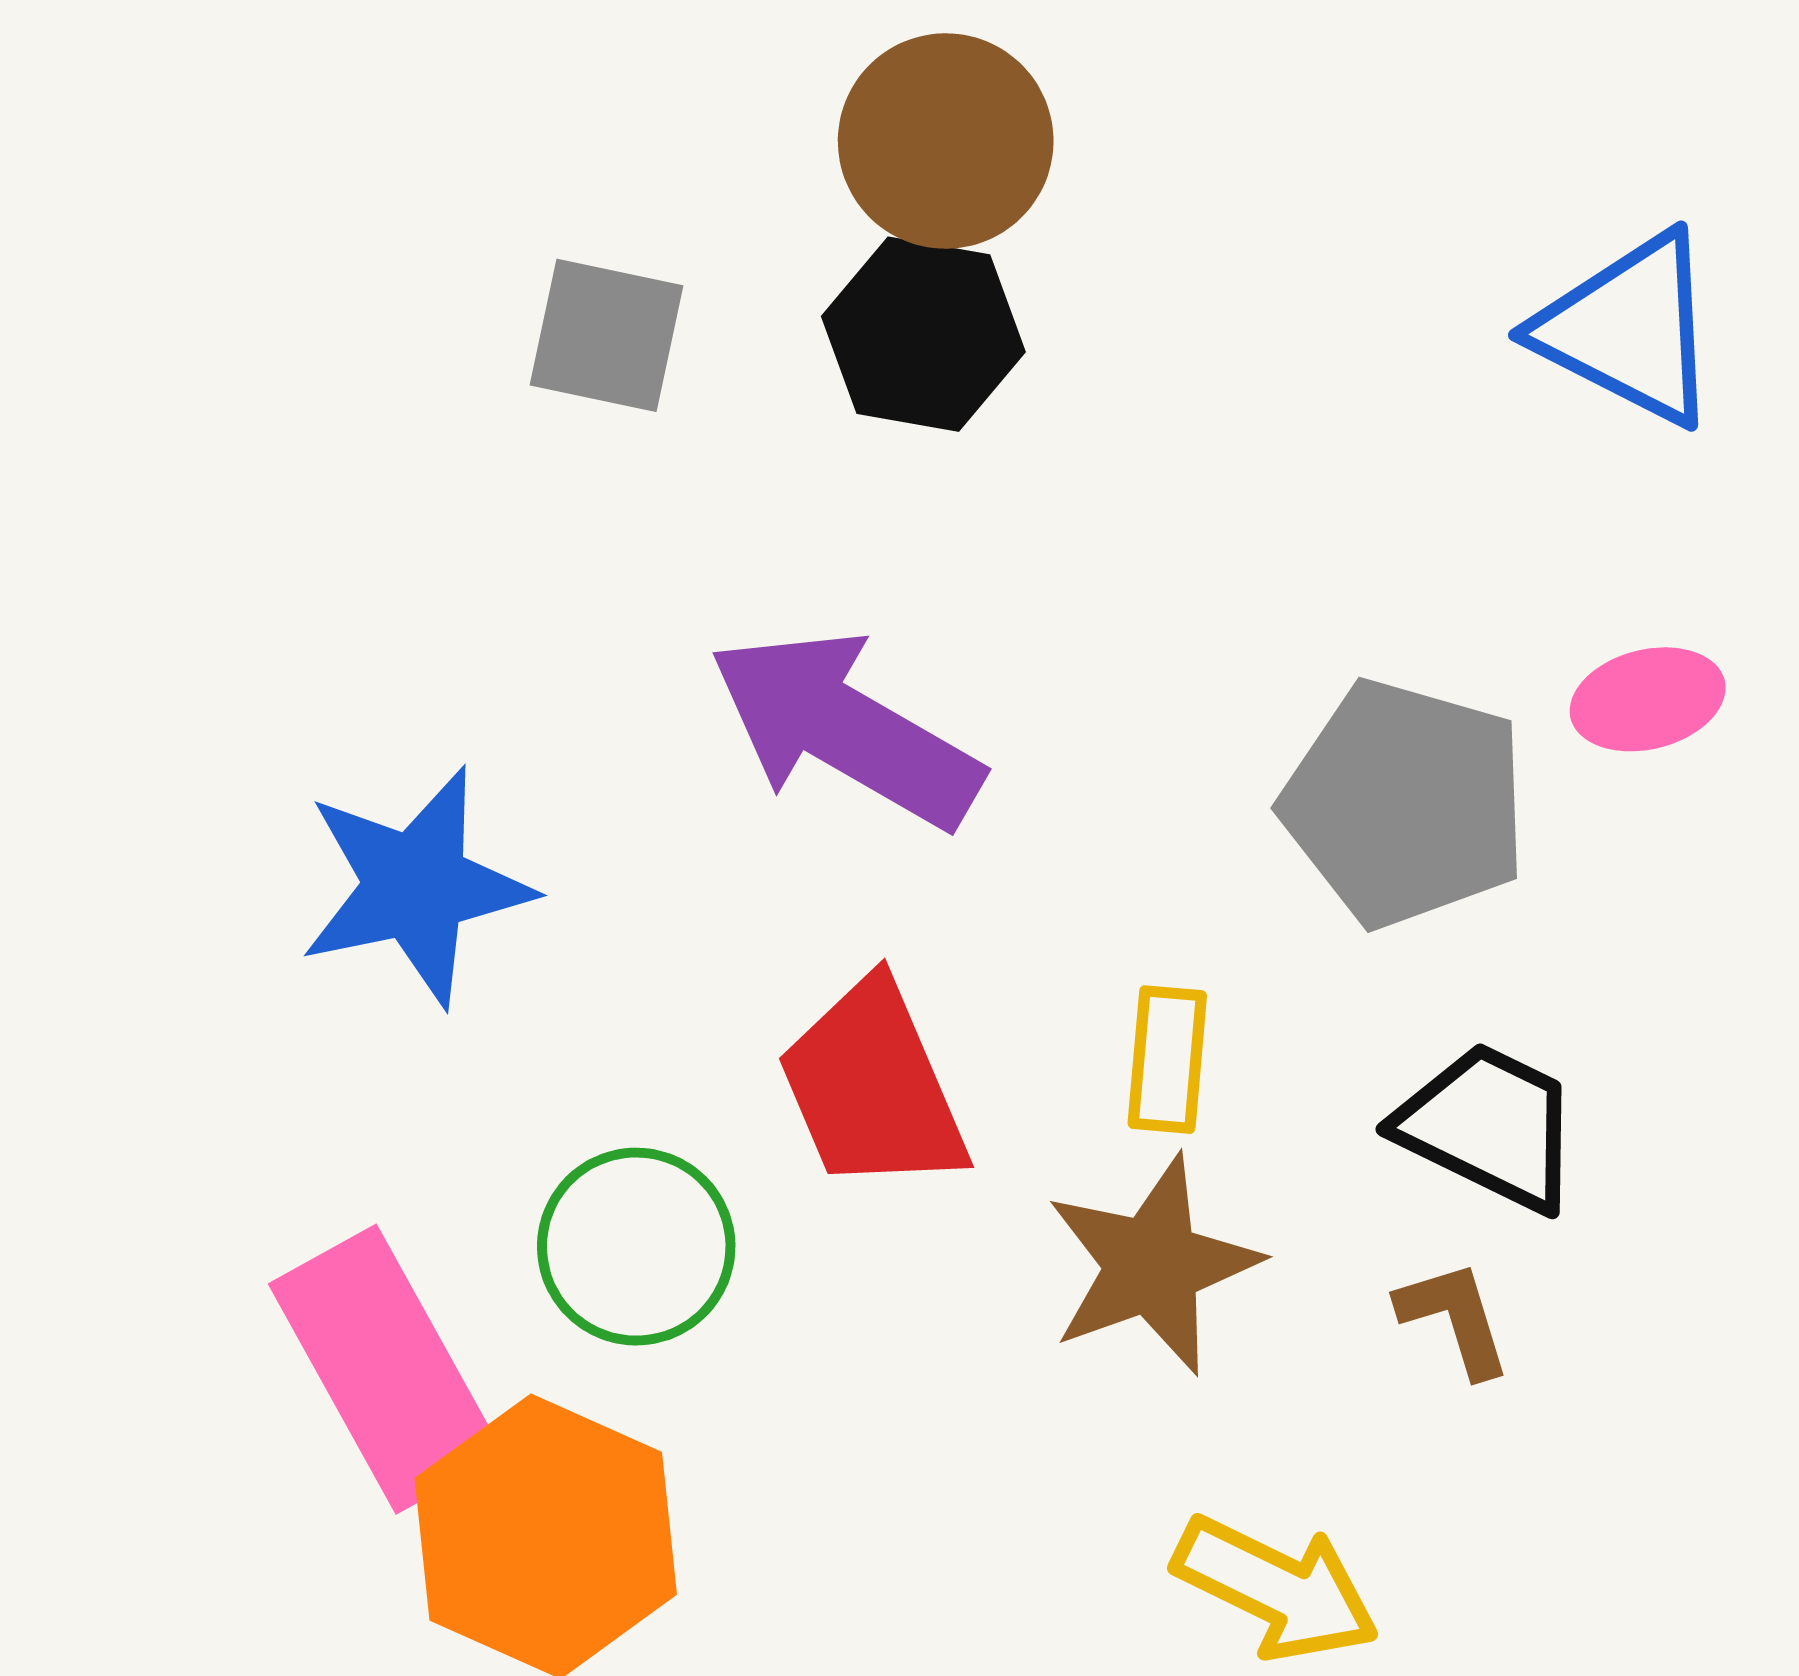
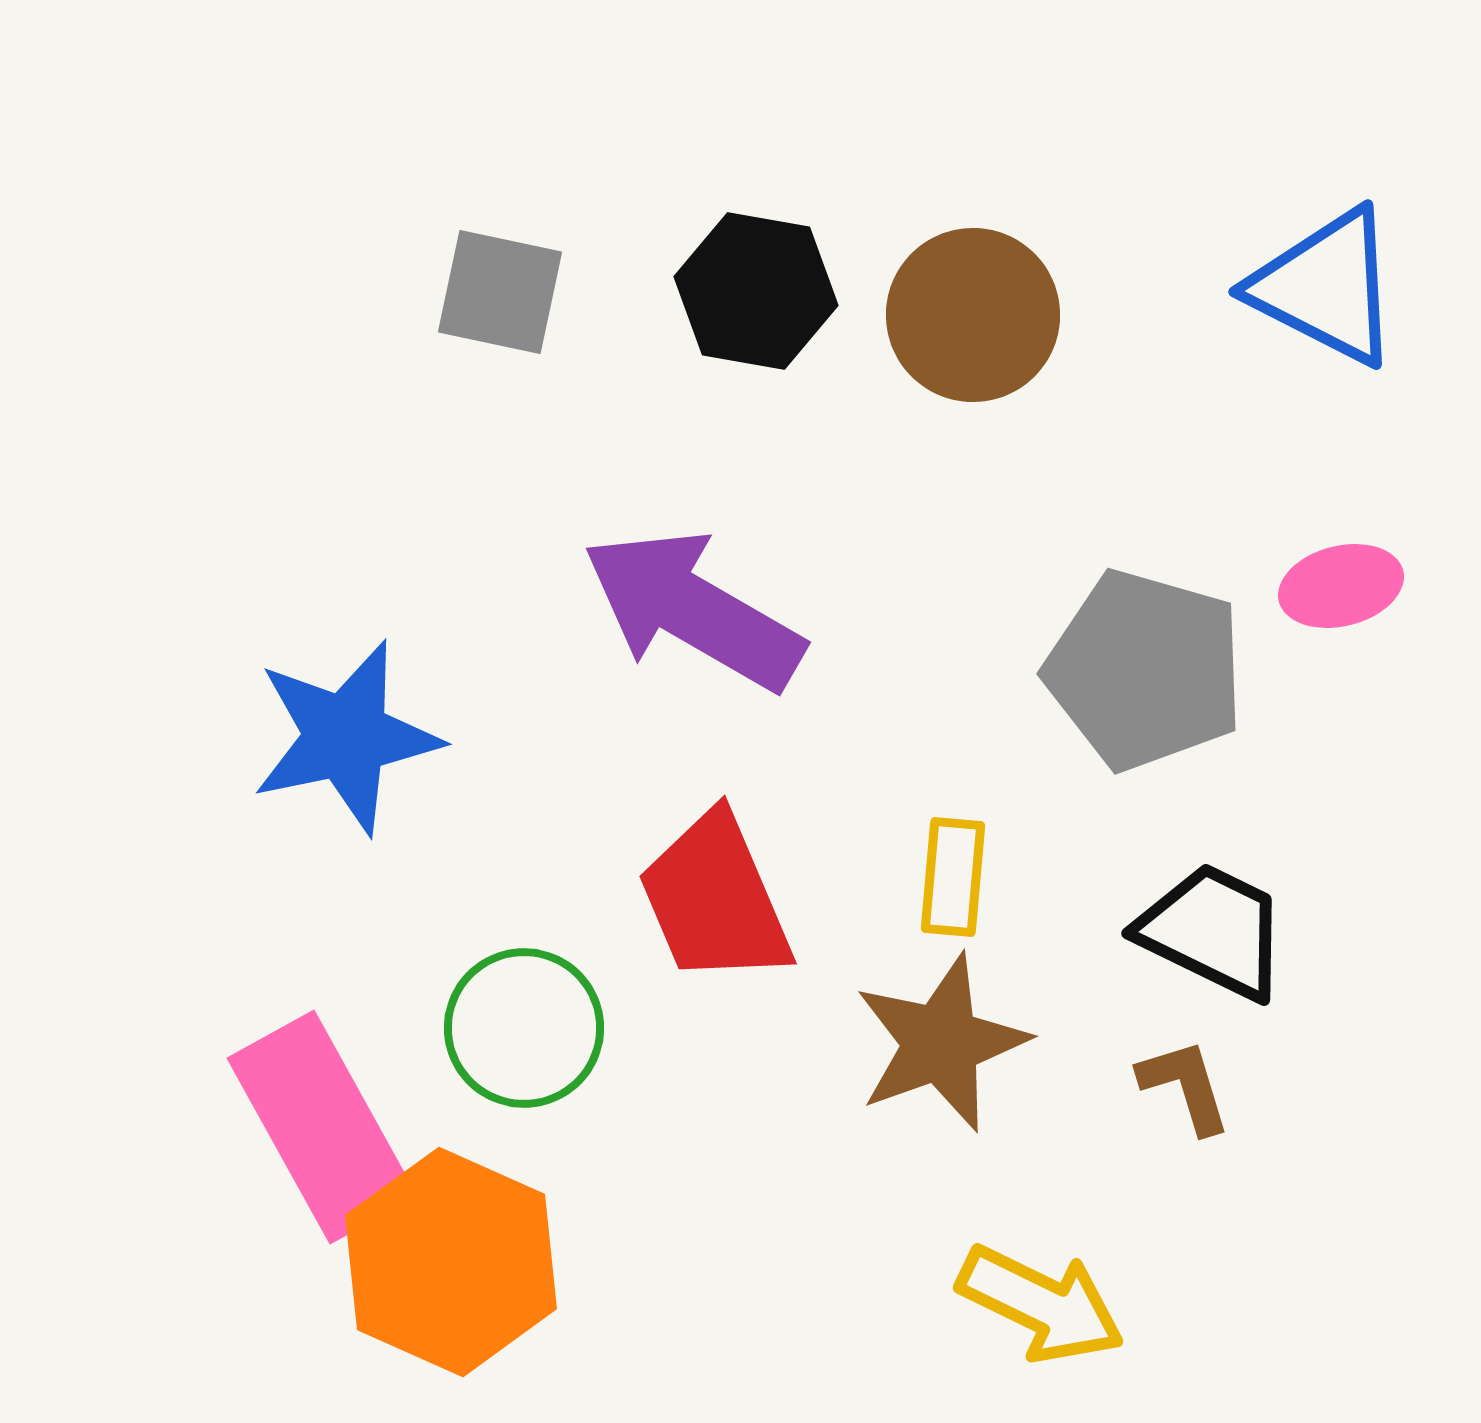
brown circle: (946, 141) -> (973, 315), moved

